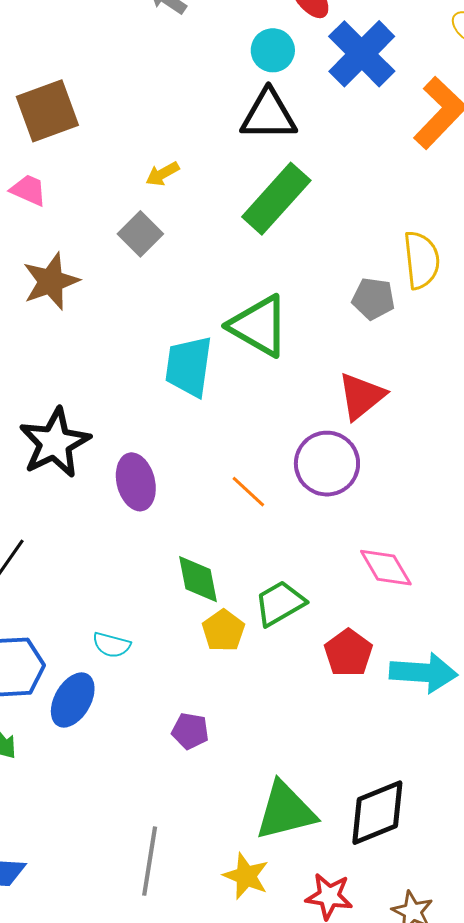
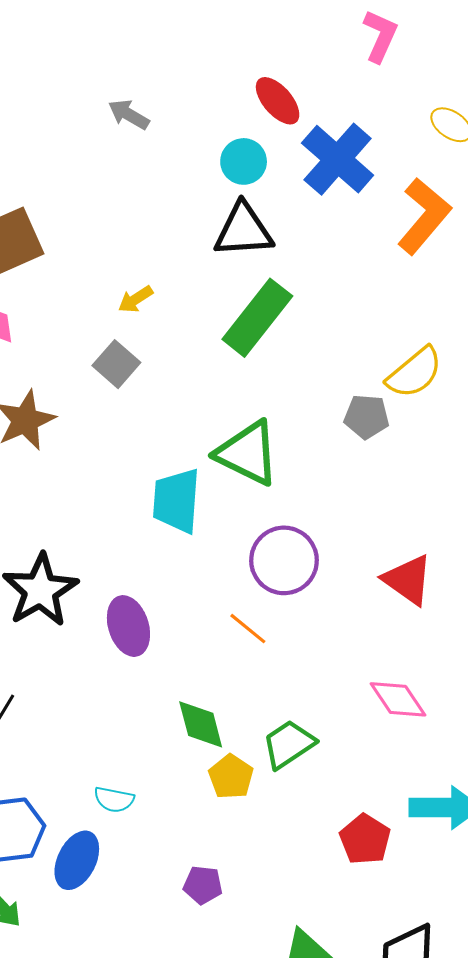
yellow semicircle: (421, 260) -> (415, 373), turned 60
red triangle: (361, 396) -> (408, 580), moved, turned -42
purple circle: (327, 464) -> (284, 560), moved
red pentagon: (348, 653) -> (365, 839), moved

